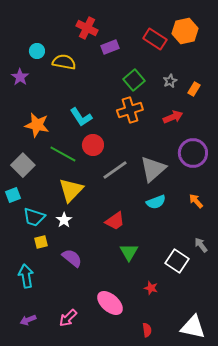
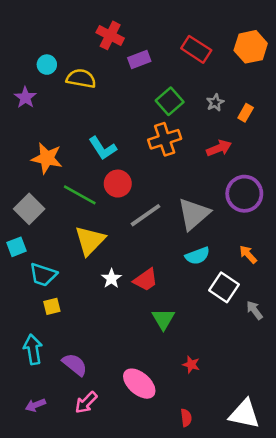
orange hexagon: (185, 31) -> (251, 47), moved
white star: (64, 220) -> (111, 278), moved
purple semicircle: (72, 258) -> (75, 365), moved
white square: (177, 261) -> (224, 287), moved

